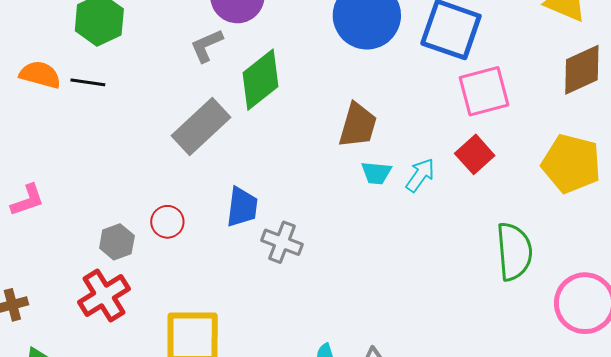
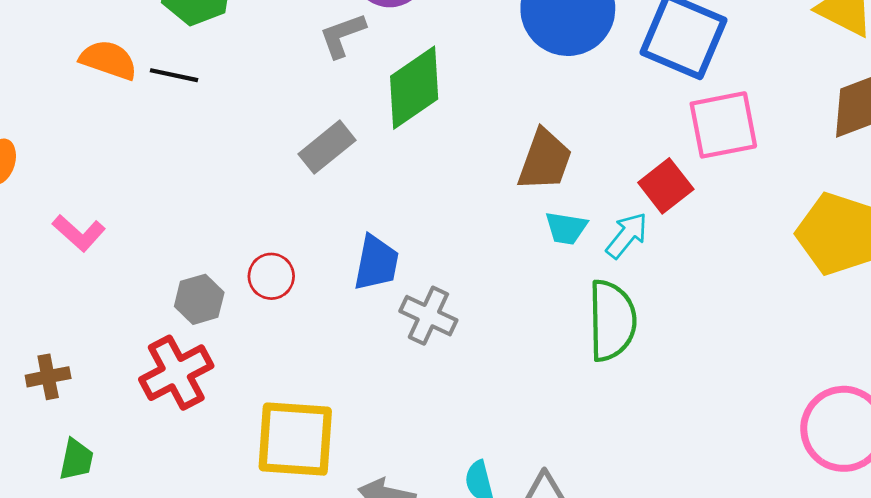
gray rectangle: (201, 126) -> (327, 147), size x0.7
red square: (475, 154) -> (666, 186), moved
pink L-shape: (27, 200) -> (79, 233), turned 57
green semicircle: (514, 251) -> (612, 321), moved

